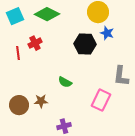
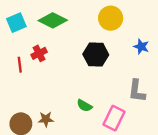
blue star: (107, 33) -> (141, 47), moved
green semicircle: (65, 82) -> (84, 106), moved

